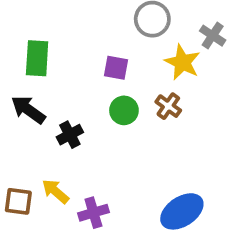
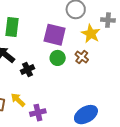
gray cross: (213, 36) -> (108, 20), turned -32
purple square: (116, 68) -> (55, 35), size x1.6

